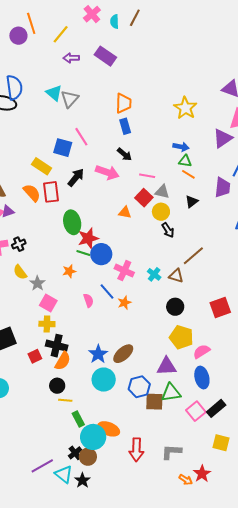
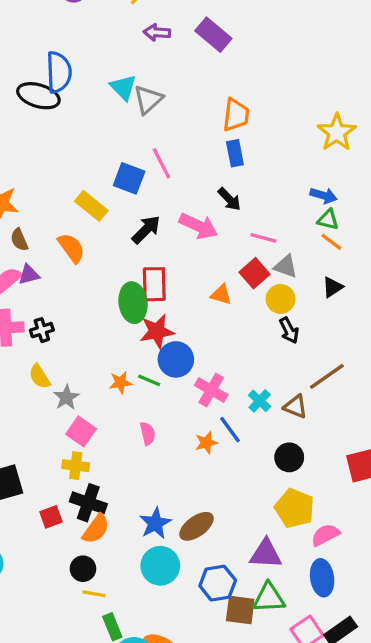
red rectangle: (51, 192) -> (154, 284), moved
green line: (83, 253) -> (149, 380), moved
blue line: (107, 292) -> (230, 430), moved

